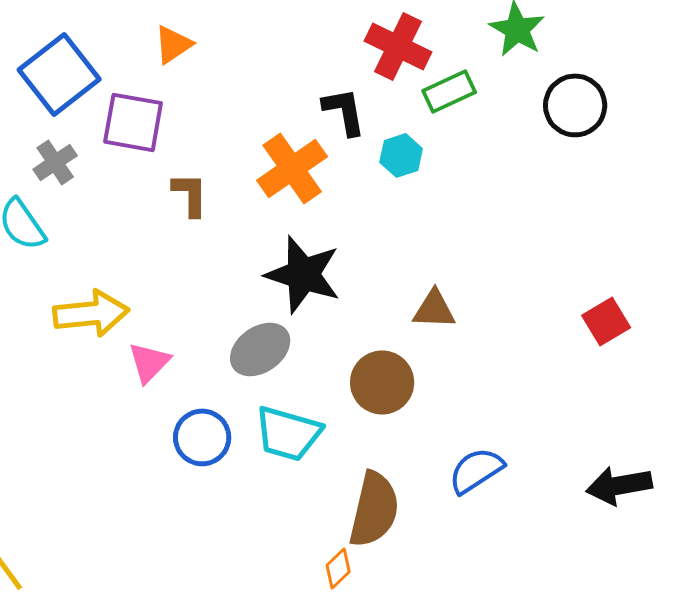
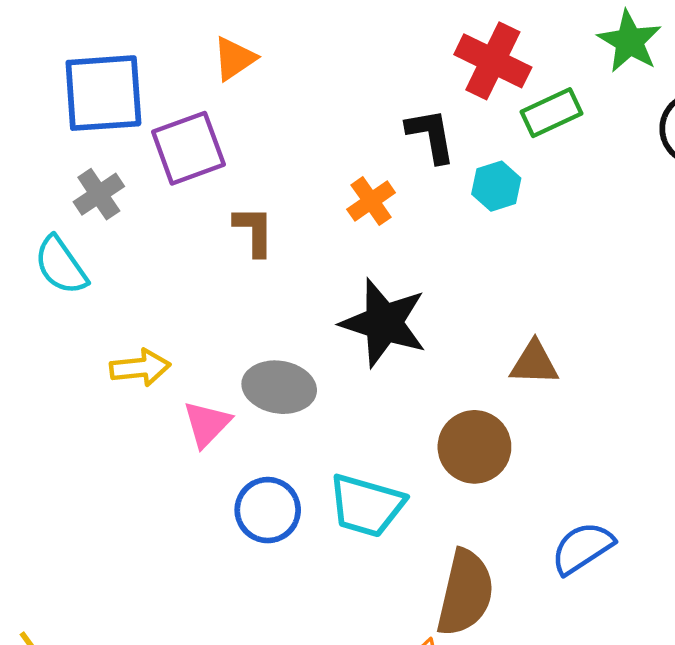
blue square: (59, 74) -> (103, 93), turned 34
purple square: (133, 122) -> (188, 148), turned -30
orange cross: (292, 168) -> (371, 201), size x0.6
yellow arrow: (91, 313) -> (140, 368), size x0.7
gray ellipse: (260, 349) -> (279, 387), moved, turned 44

